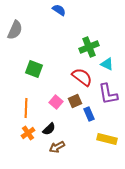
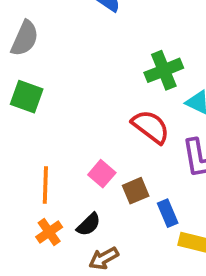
green square: (34, 69) -> (27, 97), moved
brown square: (75, 101) -> (136, 191), moved
blue rectangle: (89, 114) -> (168, 213), moved

